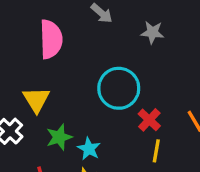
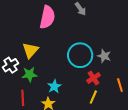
gray star: (152, 32) -> (104, 56), moved
green star: (59, 137) -> (30, 74), moved

